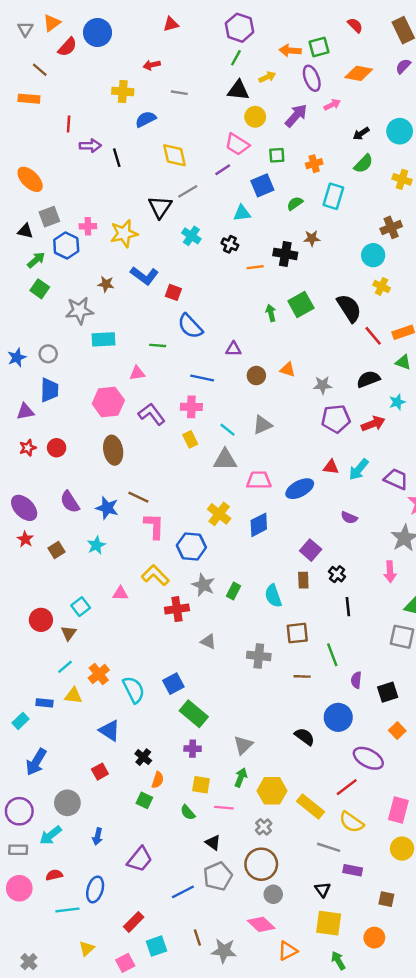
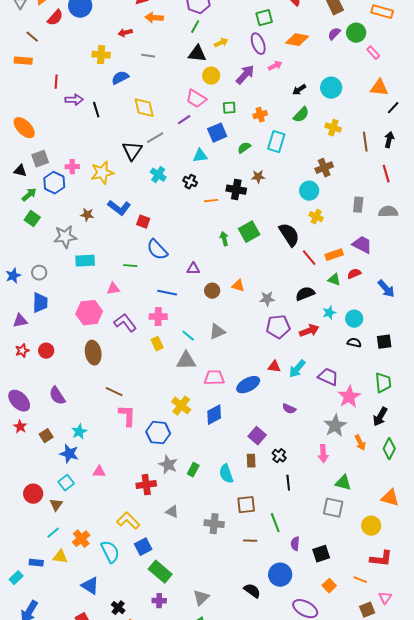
orange arrow: (290, 51) -> (154, 18), moved
blue star: (107, 508) -> (69, 454), moved
yellow L-shape: (155, 575) -> (128, 521), moved

